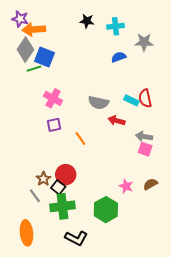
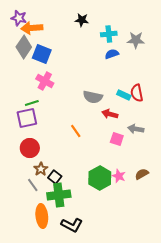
cyan cross: (115, 26) -> (109, 34), moved
green line: (34, 69) -> (32, 103), moved
pink cross: (53, 98) -> (45, 81), moved
purple square: (54, 125) -> (27, 118), moved, size x1.5
pink square: (145, 149) -> (117, 139), moved
red circle: (66, 175) -> (30, 148), moved
green hexagon: (106, 210) -> (100, 178), moved
orange ellipse: (26, 233) -> (42, 216), moved

